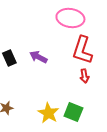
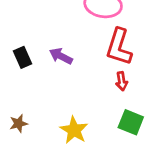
green square: (73, 112) -> (131, 122), moved

